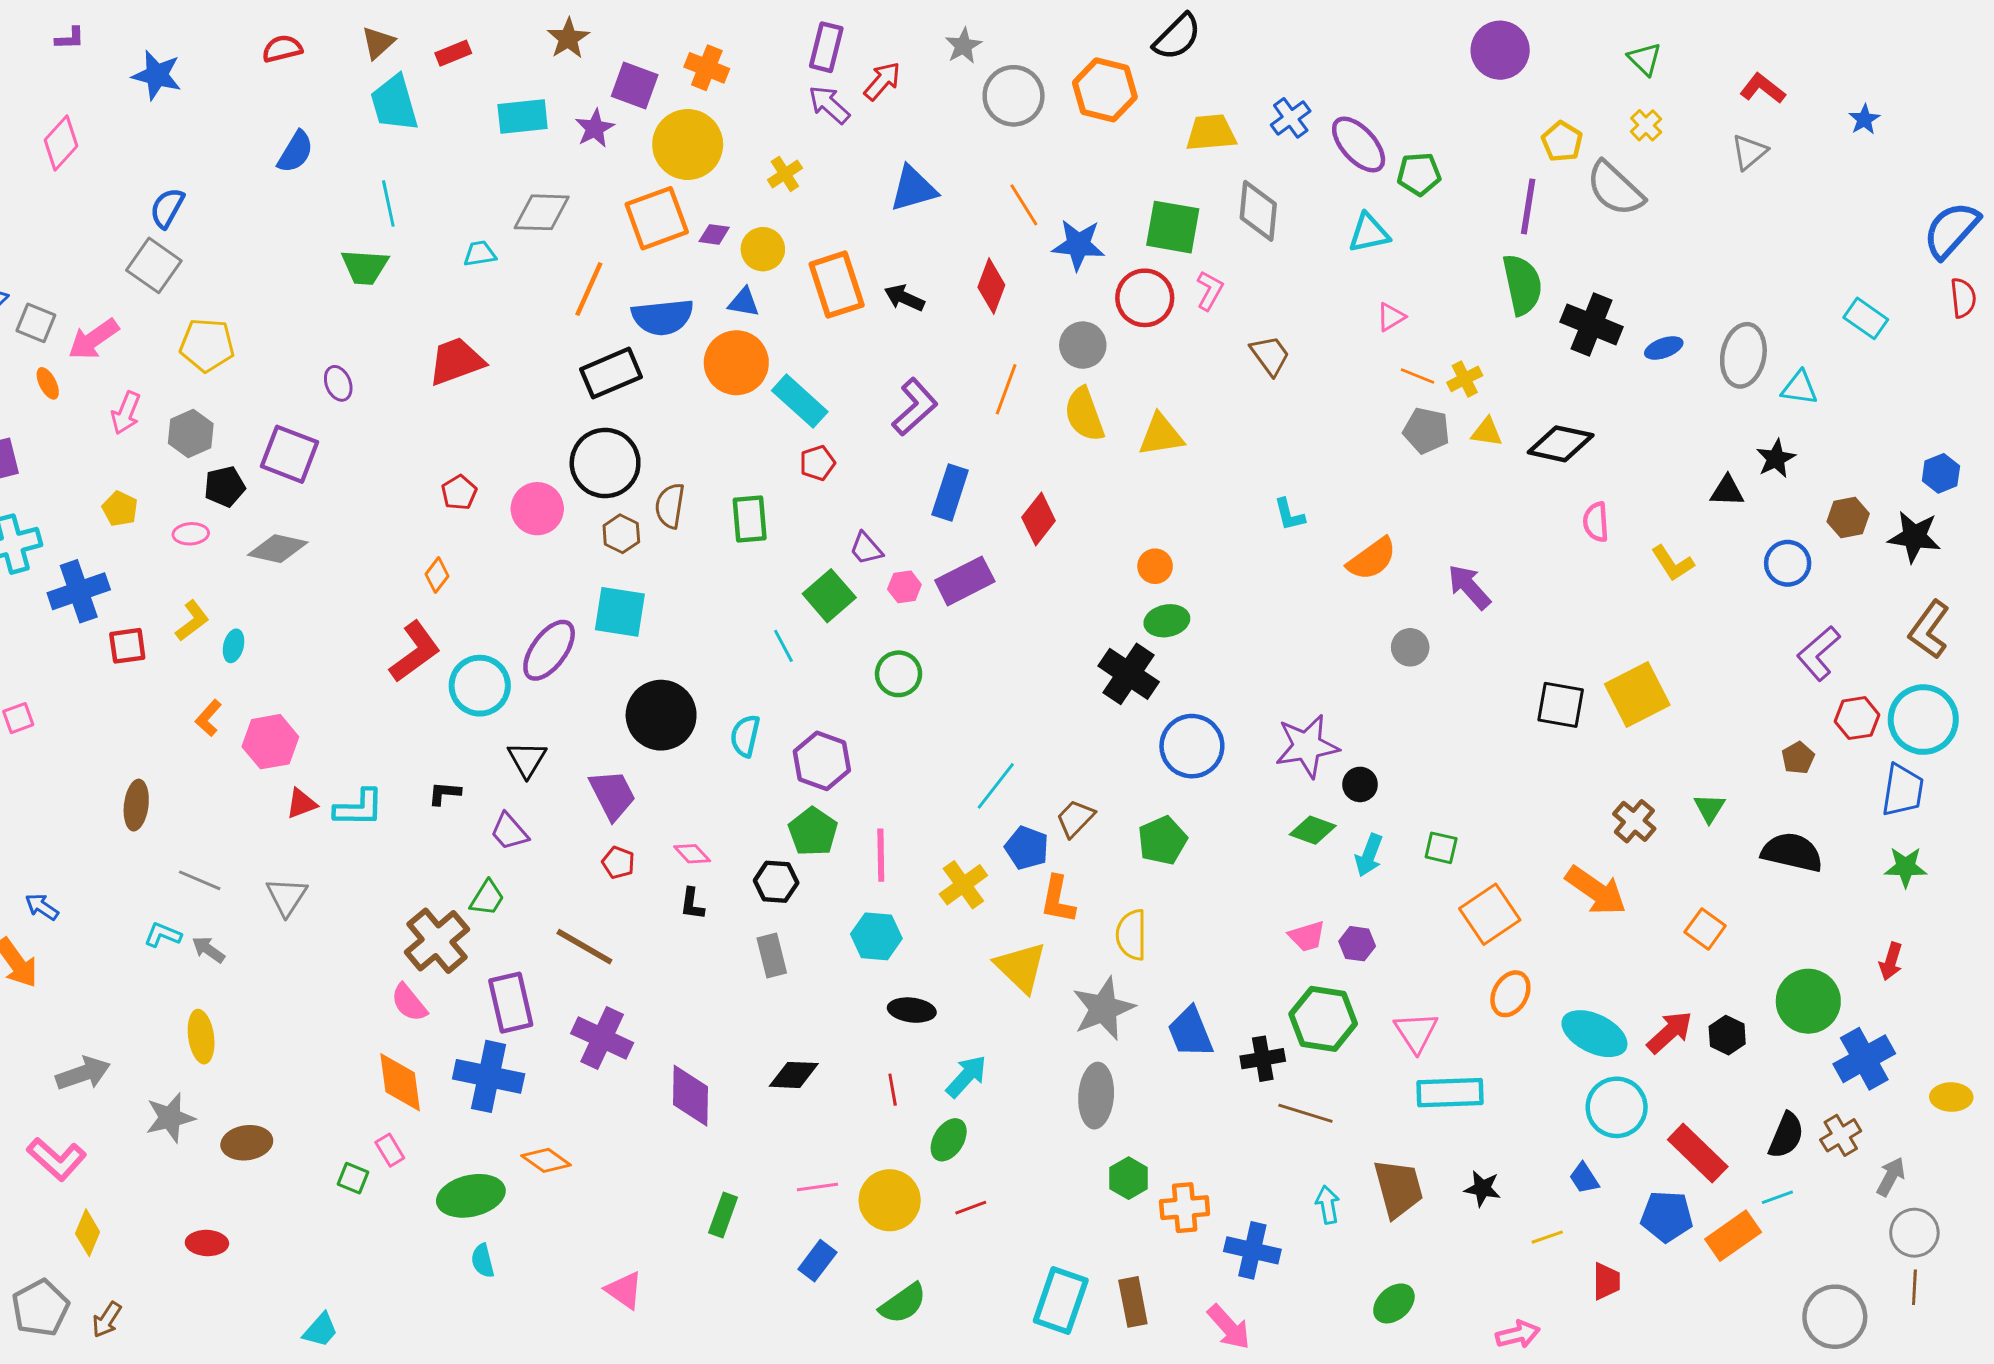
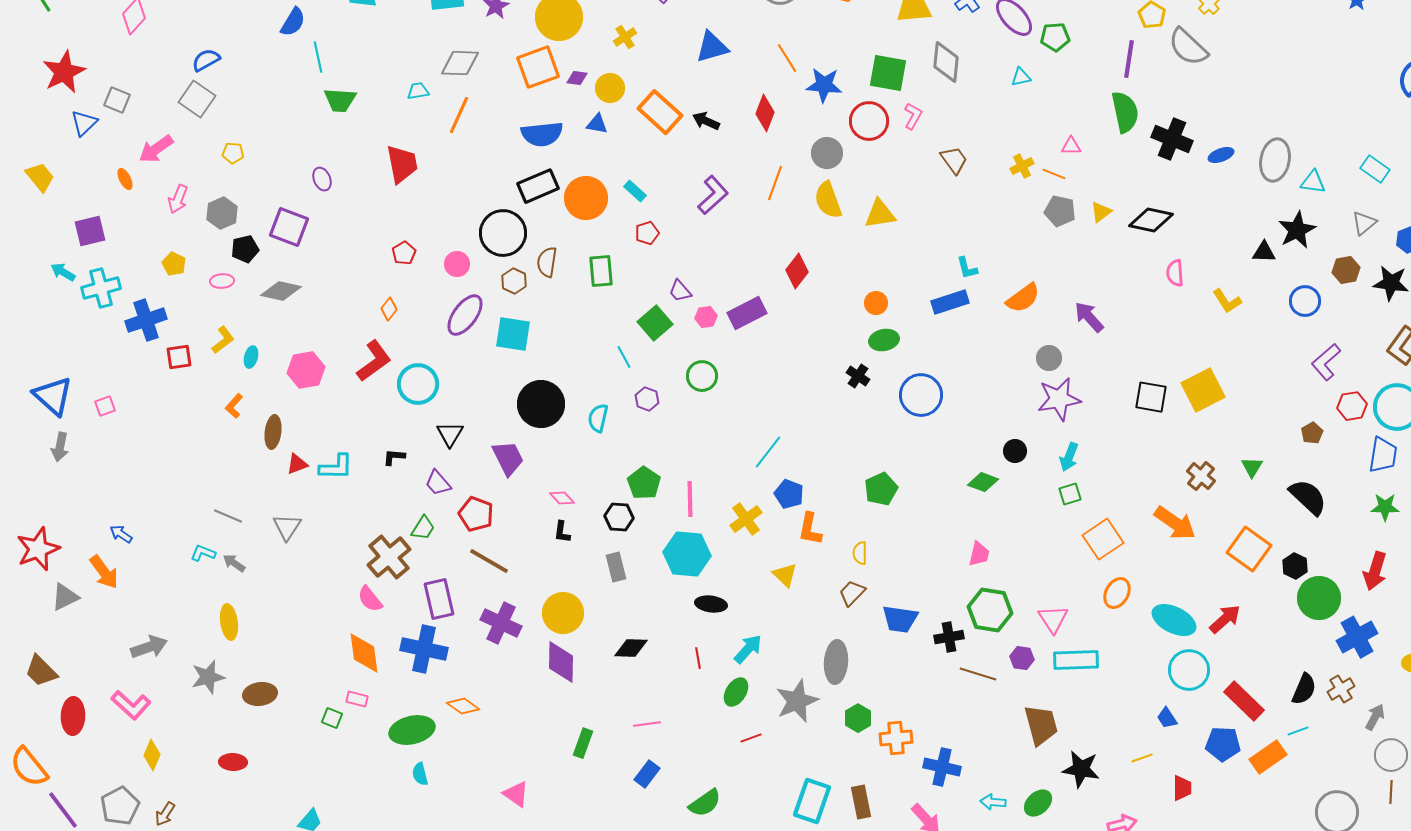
gray triangle: (1749, 152) -> (1364, 223), moved
cyan line: (388, 203) -> (318, 57), moved
blue semicircle: (167, 208) -> (206, 60), turned 32
cyan triangle: (1369, 233) -> (1021, 77), size x0.7
orange rectangle: (837, 285) -> (660, 112), turned -30
orange line: (589, 289) -> (459, 115), moved
pink triangle: (1391, 317) -> (1071, 146), moved, turned 30
cyan rectangle: (1866, 318) -> (1375, 169), moved
gray square: (36, 323) -> (117, 100), moved
yellow pentagon: (207, 345) -> (233, 153), size x0.6
red trapezoid: (456, 361) -> (402, 164), turned 99
orange circle: (736, 363) -> (586, 198), moved
black rectangle: (611, 373) -> (538, 186), moved
yellow cross: (1465, 379) -> (1022, 166), moved
cyan rectangle: (800, 401) -> (635, 191), size x0.6
yellow triangle: (1487, 432) -> (1101, 212), turned -45
black star: (1776, 459) -> (1297, 230), size x1.4
blue rectangle: (950, 492) -> (950, 302), moved, turned 54
pink circle: (537, 509) -> (457, 264), size x0.7
purple ellipse: (549, 650) -> (465, 315), moved
black cross: (1129, 674) -> (858, 376), size x0.6
pink hexagon: (270, 742) -> (306, 370), moved
blue circle: (1192, 746) -> (921, 395), moved
purple star: (1307, 746) -> (1059, 399), moved
purple hexagon: (822, 761) -> (647, 399), moved, size x0.6
brown ellipse: (136, 805) -> (273, 432), moved
brown trapezoid: (1075, 818) -> (852, 593), moved
green square: (1441, 848) -> (1070, 494), turned -30
black semicircle: (1792, 852) -> (1308, 497), turned 30
cyan arrow: (1369, 855) -> (1069, 457), moved
red pentagon: (618, 863) -> (476, 514), moved, size x1.6
orange square: (1705, 929) -> (1249, 549), size x1.6
yellow semicircle: (1131, 935) -> (860, 553), size x0.7
cyan hexagon: (876, 936) -> (687, 554), size x1.4
pink trapezoid: (1307, 936) -> (979, 554), turned -60
purple hexagon: (1357, 944) -> (1022, 658), moved
red arrow: (1891, 961) -> (1375, 571), size x1.5
yellow triangle: (1021, 967) -> (785, 575), size x0.7
gray star: (1103, 1009) -> (797, 701), moved
blue trapezoid: (1190, 1032) -> (900, 619), turned -60
black hexagon: (1727, 1035) -> (1295, 566), moved
pink rectangle: (390, 1150) -> (357, 699), turned -45
black star: (1482, 1188) -> (1081, 769), moved, size x1.5
yellow circle: (890, 1200) -> (563, 613), moved
cyan arrow: (1328, 1205) -> (993, 802), moved, turned -75

